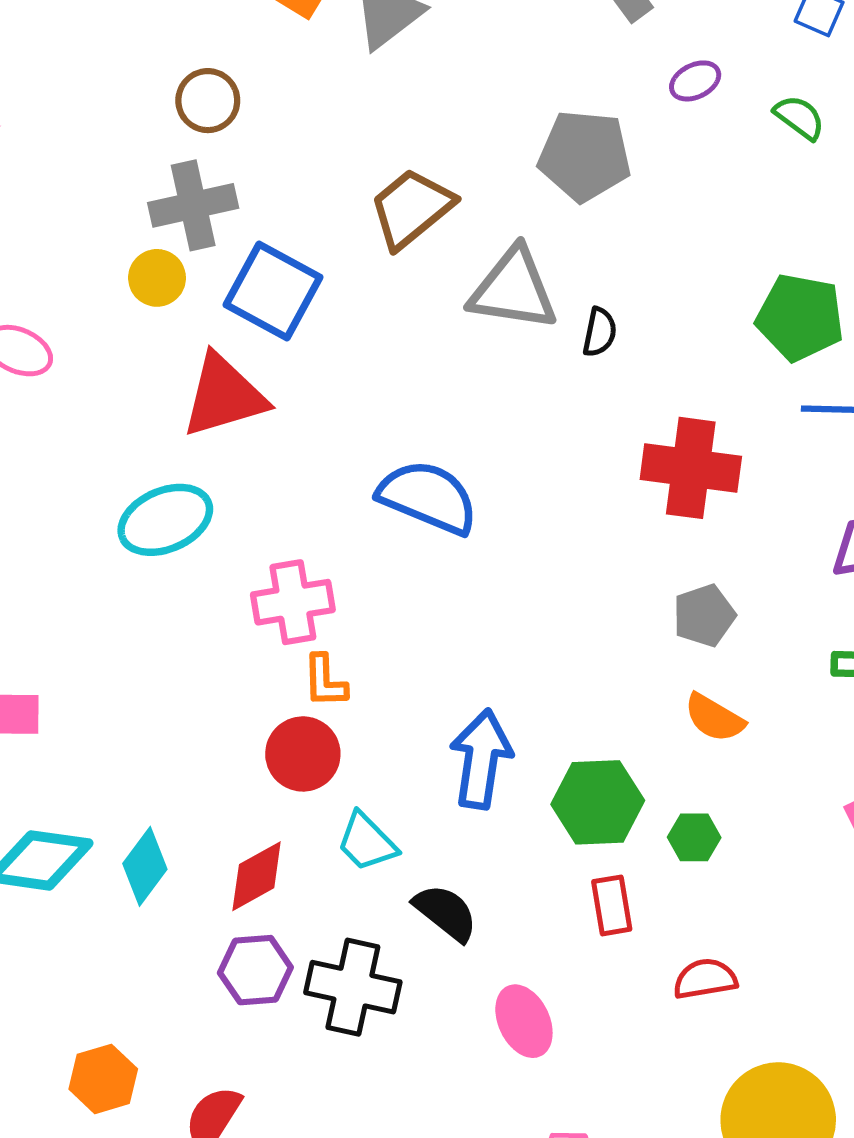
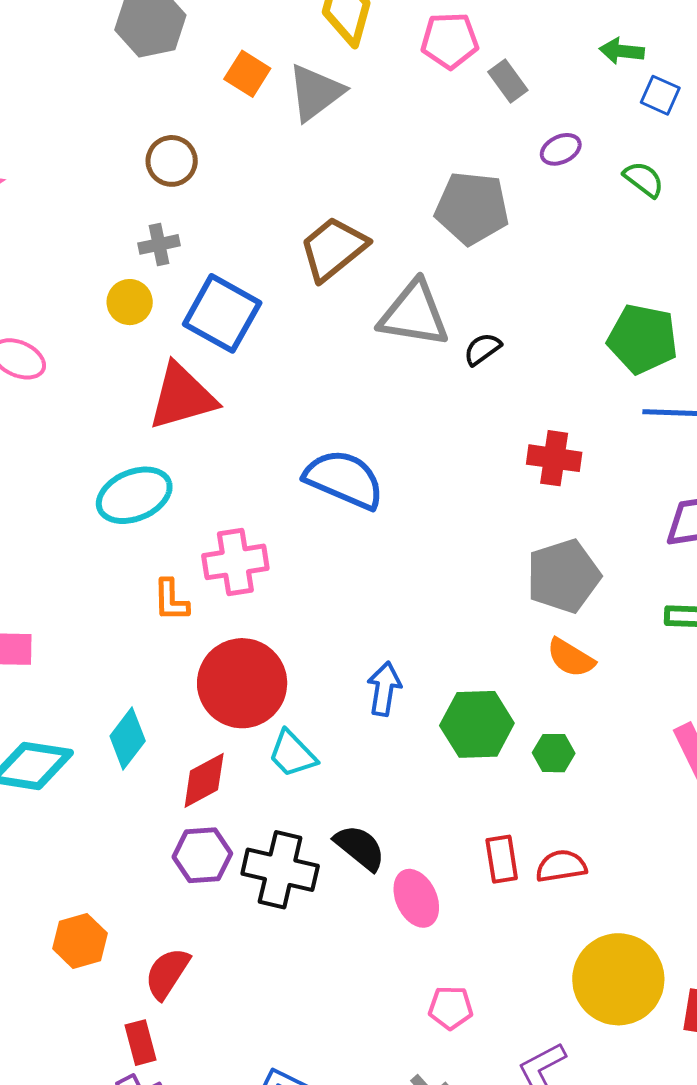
gray cross: (193, 205) -> (159, 244), size x0.6
black semicircle: (600, 332) -> (482, 349), turned -138
red cross: (691, 468) -> (554, 458), size x0.7
gray pentagon: (704, 615) -> (563, 576), size x1.5
orange L-shape: (325, 681) -> (171, 600), moved
red circle: (303, 754) -> (242, 683), size x1.5
blue arrow: (481, 759) -> (384, 689), size x0.7
cyan diamond: (145, 866) -> (128, 738), moved
red rectangle: (612, 905) -> (502, 859), moved
black semicircle: (446, 913) -> (360, 848), moved

